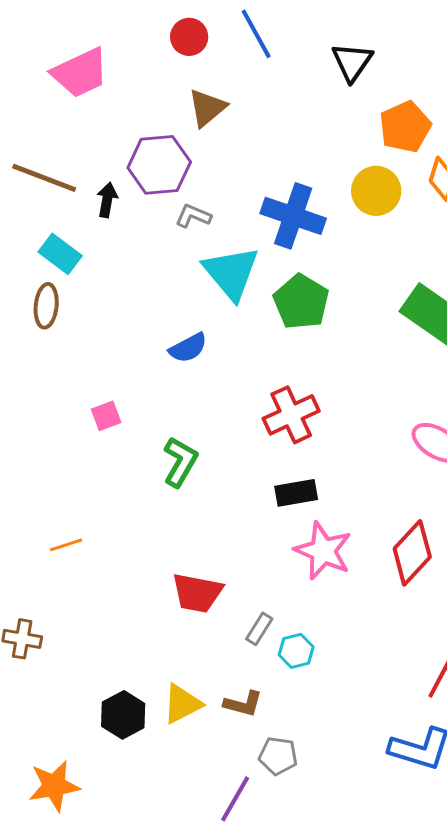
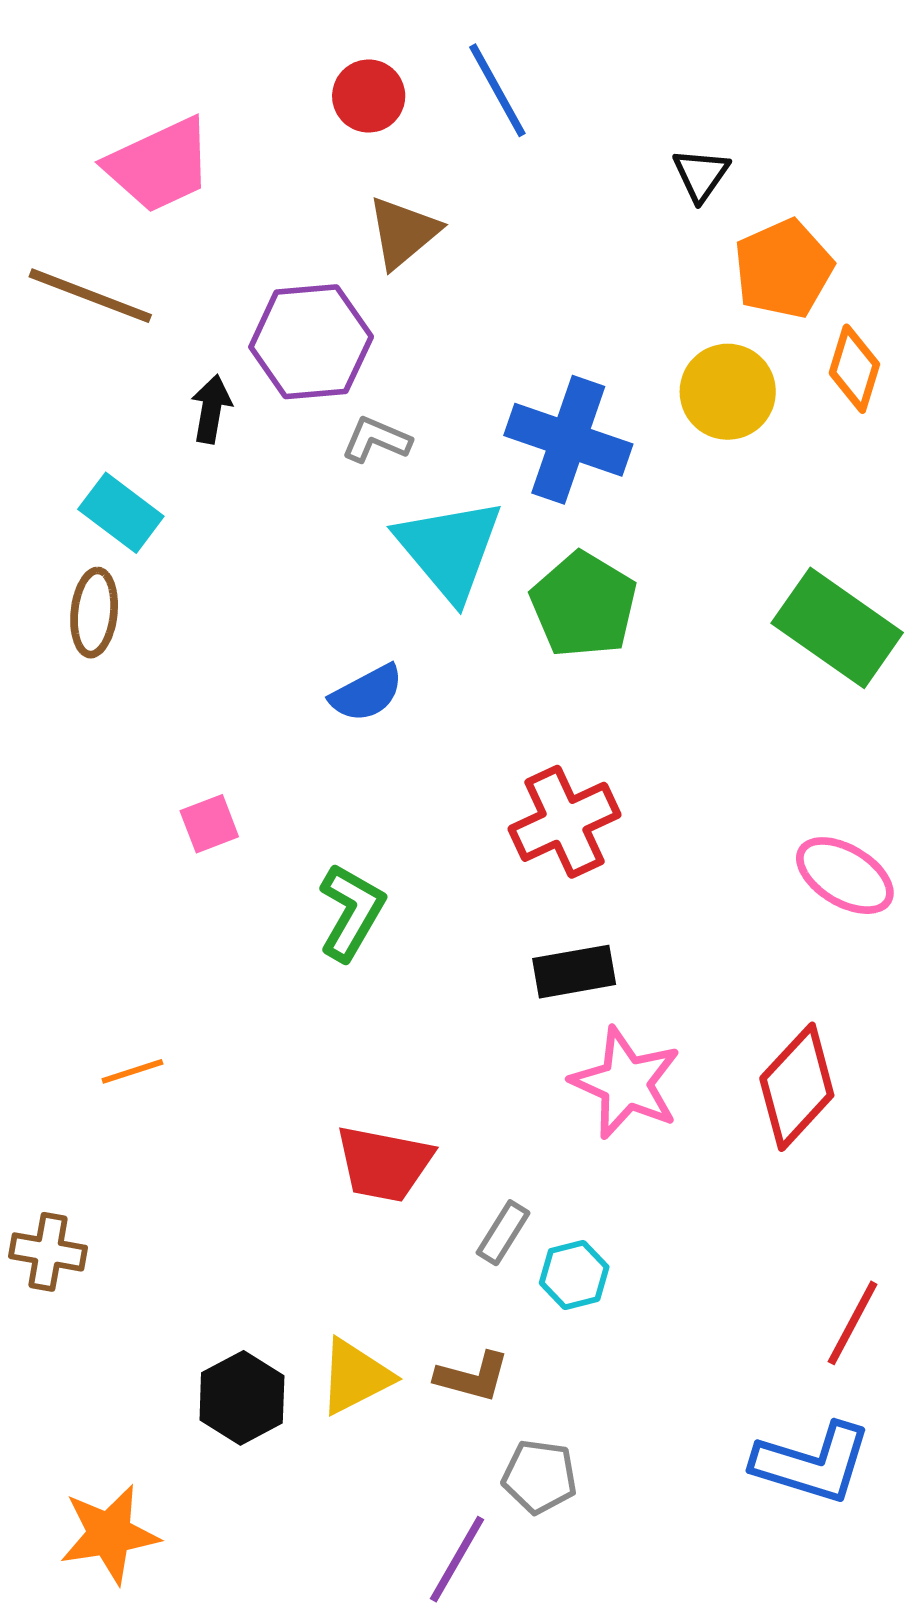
black triangle: (352, 62) -> (701, 175), moved, size x0.7
brown line: (44, 178) -> (90, 296), moved

